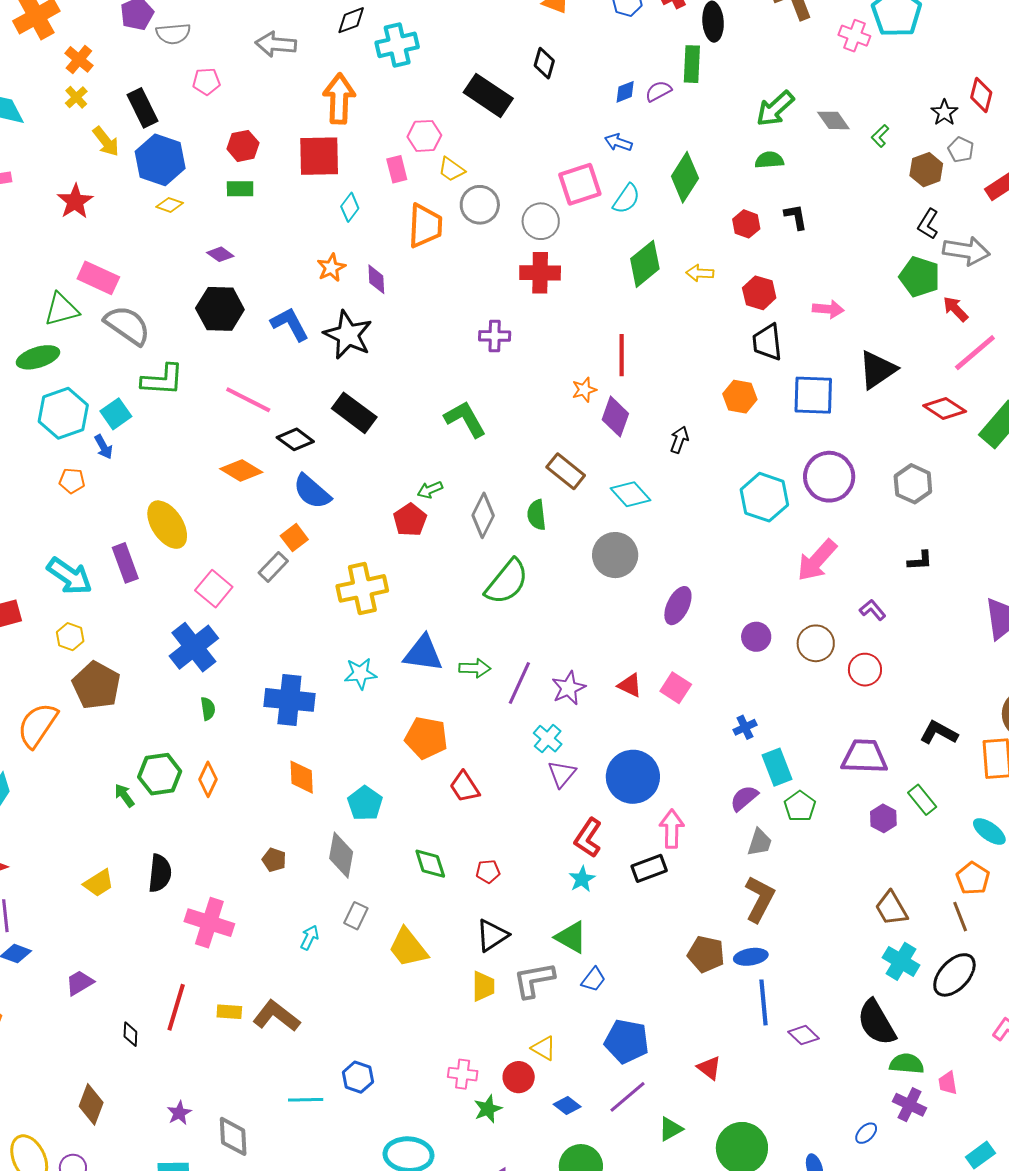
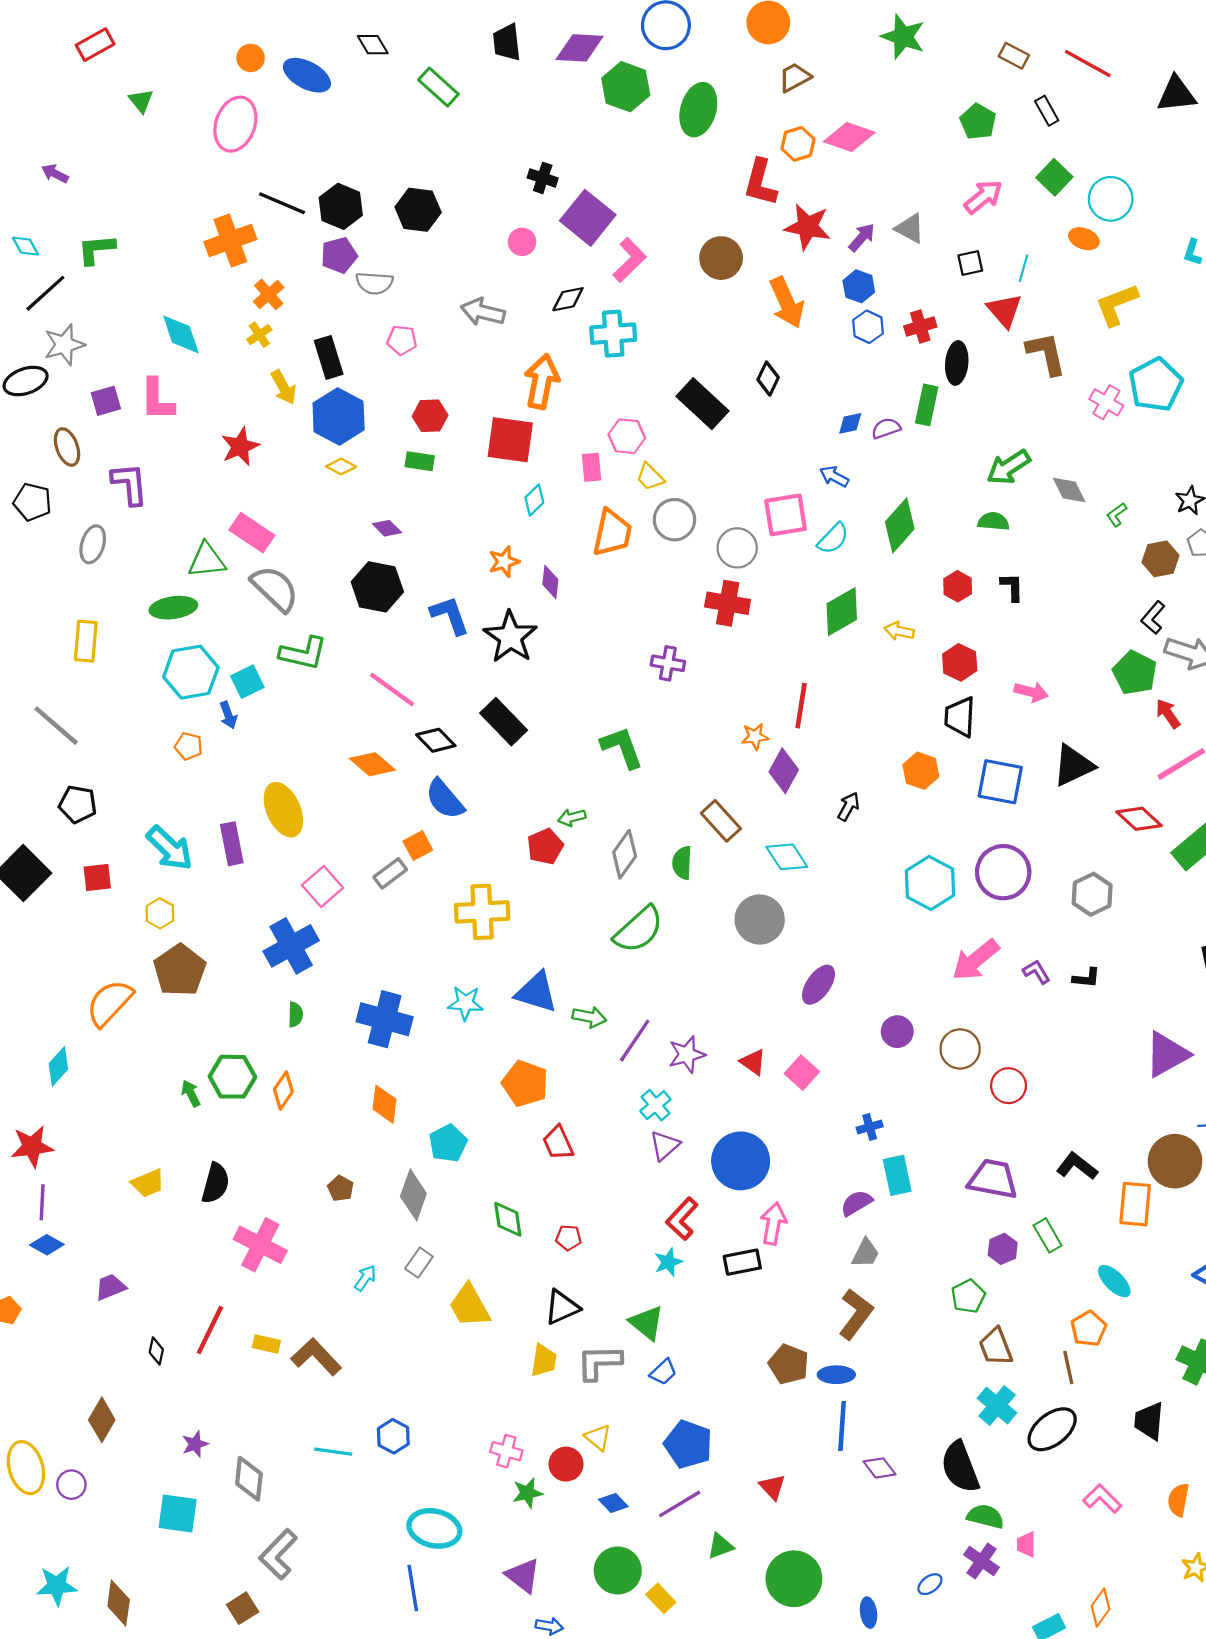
purple L-shape: (873, 610) -> (1036, 972), moved
green pentagon: (800, 806) -> (968, 1296), moved

